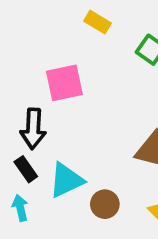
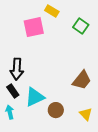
pink square: (64, 83) -> (34, 27), moved

